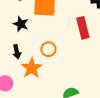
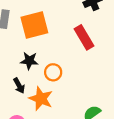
black star: (21, 24) -> (29, 61), moved

